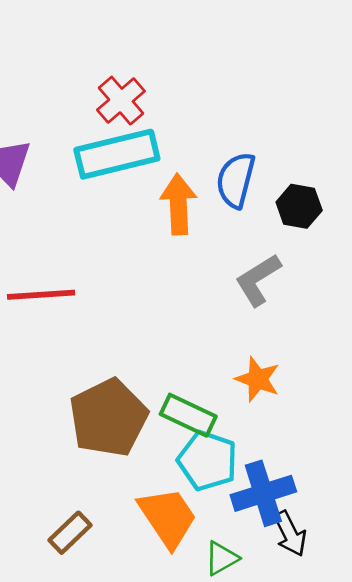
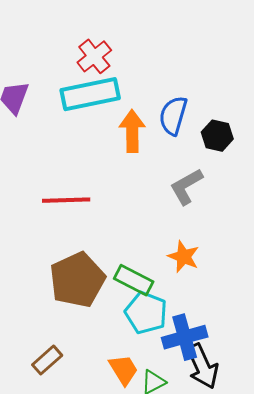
red line: (41, 295) -> (66, 200), moved
orange trapezoid: (168, 517) -> (124, 370), moved, size x0.7
black arrow: (290, 534) -> (202, 366), size x1.4

